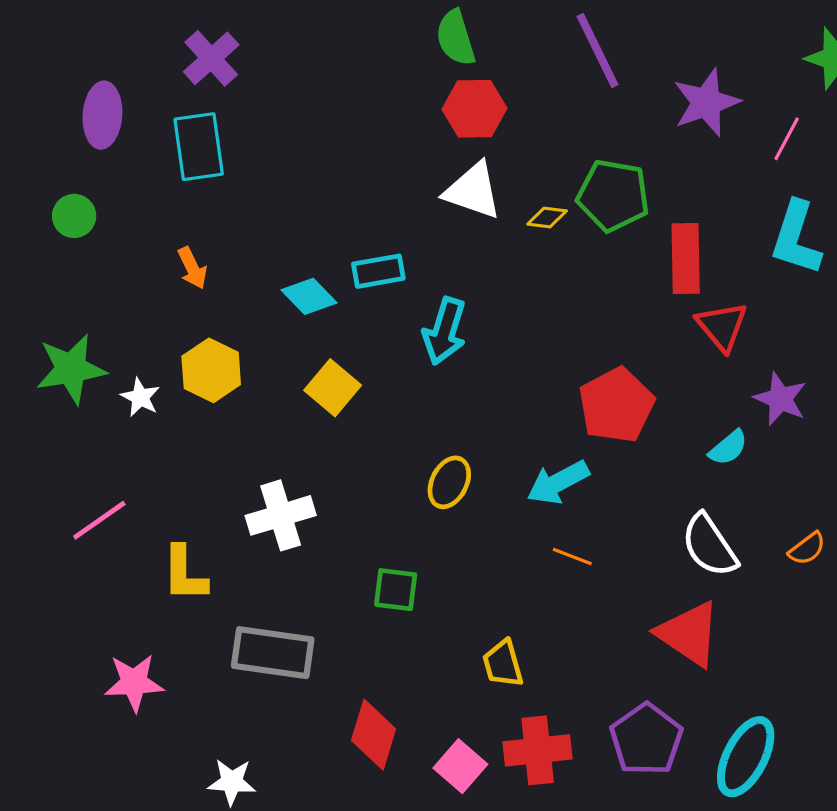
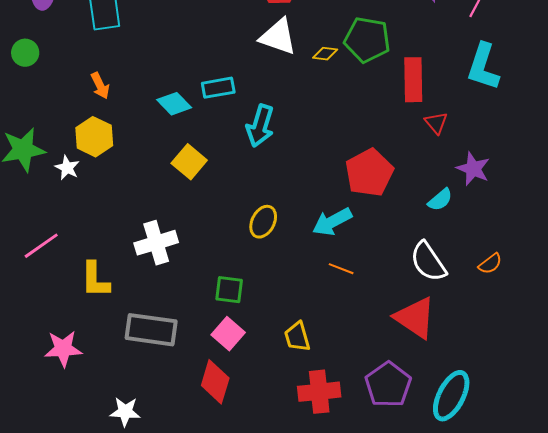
red triangle: (722, 326) -> (436, 123), size x0.7
yellow hexagon: (211, 370) -> (94, 137), moved
pink square: (460, 766) -> (228, 334), moved

